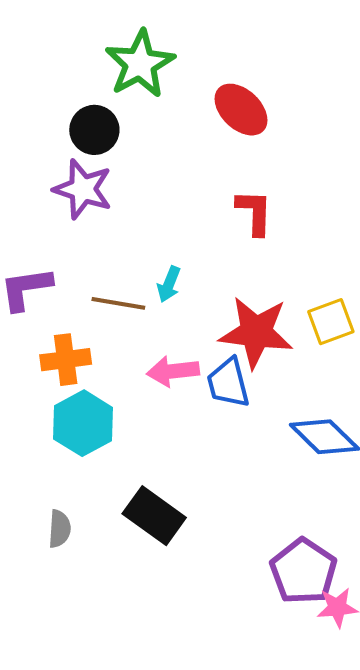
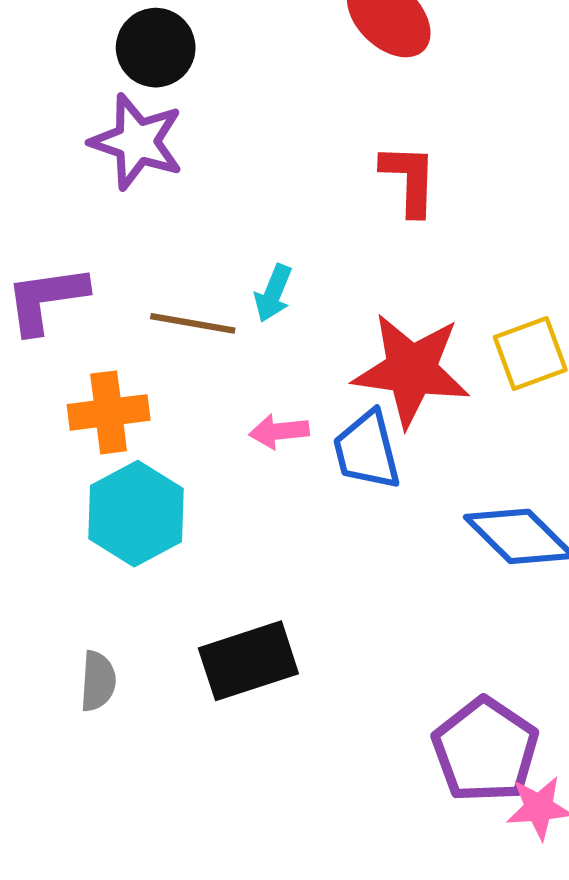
pink arrow: (173, 371) -> (279, 431), size x0.7
black rectangle: (154, 516) -> (248, 661), turned -54

